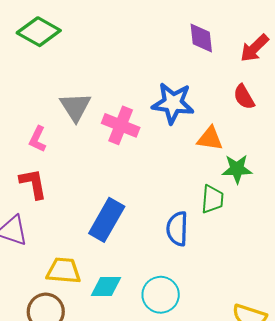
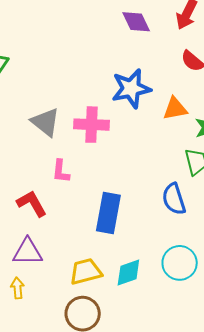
pink L-shape: (38, 139) -> (61, 171), moved

